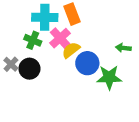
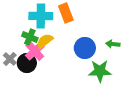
pink cross: (60, 38) -> (35, 51), moved
yellow semicircle: (71, 50) -> (45, 41), moved
blue circle: (87, 63) -> (85, 48), moved

